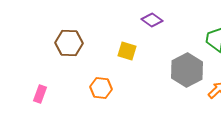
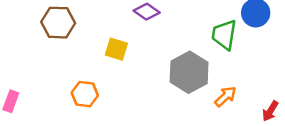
brown hexagon: (69, 43) -> (58, 23), moved

